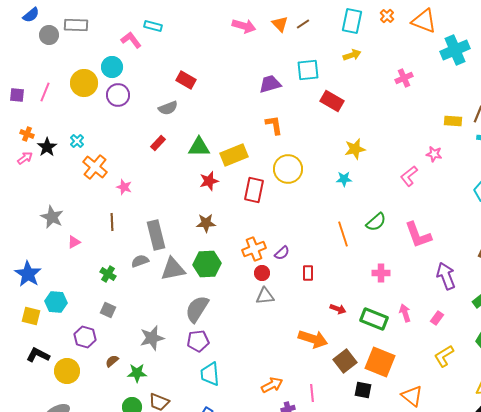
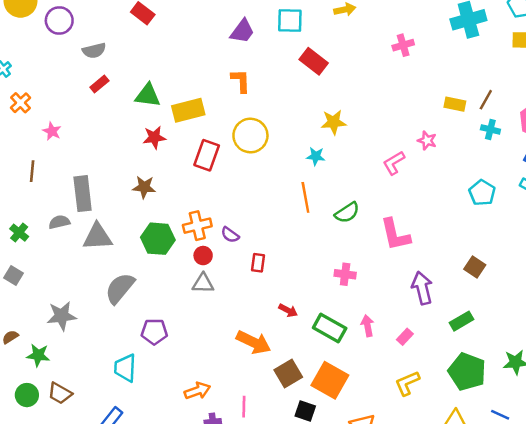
purple trapezoid: (270, 84) -> (242, 31), turned 135
gray semicircle: (168, 108) -> (94, 51), moved
orange cross: (95, 167) -> (20, 103), size x0.7
orange line: (343, 234) -> (305, 197), moved
purple semicircle: (282, 253) -> (230, 235), turned 70
green hexagon: (207, 264) -> (158, 239), moved
purple pentagon: (198, 341) -> (154, 332), moved

